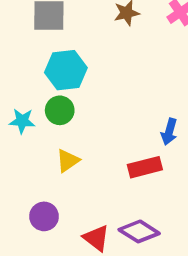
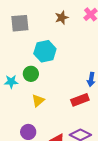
cyan hexagon: (66, 70) -> (45, 51), moved

